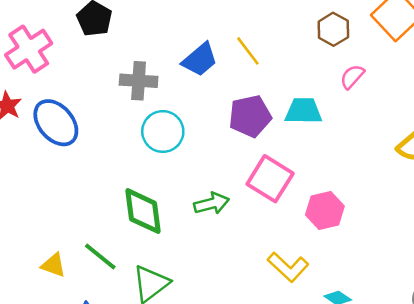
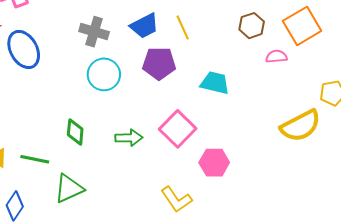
pink semicircle: (352, 77) -> (276, 56), moved, turned 30
purple pentagon: (250, 116) -> (159, 63), moved
green diamond: (143, 211) -> (75, 132), size x0.7
green line: (100, 256) -> (35, 159), turned -40

